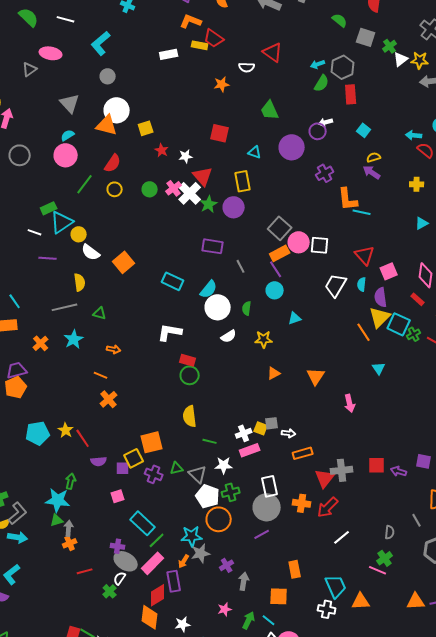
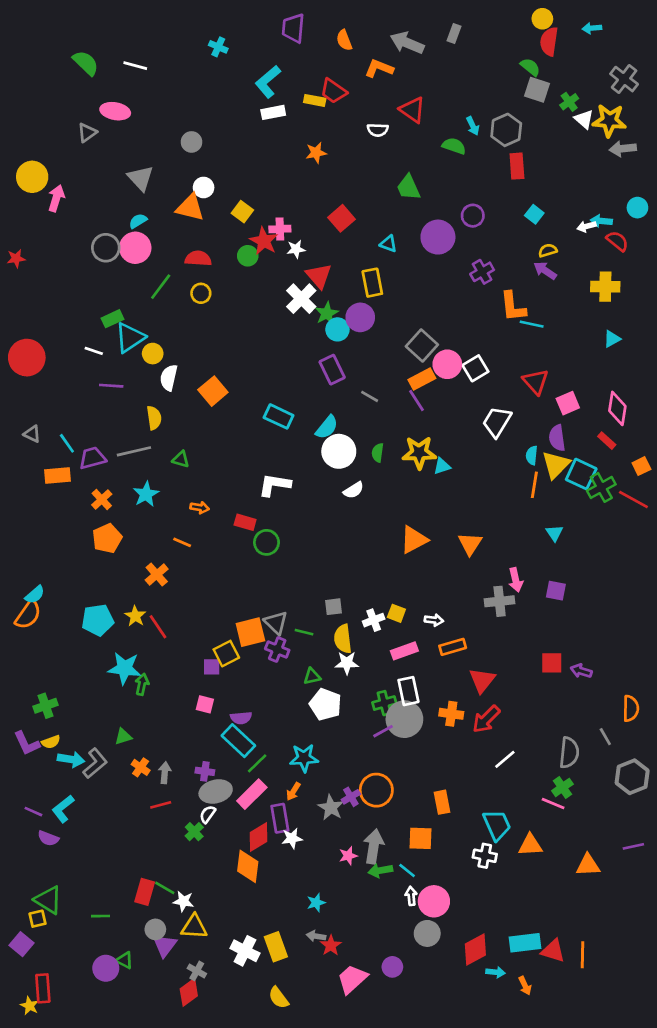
green semicircle: (340, 20) -> (530, 67), moved
orange L-shape: (191, 21) -> (379, 68), moved
cyan L-shape: (101, 43) -> (268, 82), moved
white triangle: (401, 59) -> (584, 119), turned -42
yellow star: (420, 60) -> (609, 121), size x1.4
cyan arrow: (318, 64) -> (473, 126), turned -96
green semicircle: (322, 83) -> (454, 146), moved, turned -102
orange star: (222, 84) -> (316, 153), moved
white circle: (117, 110) -> (204, 187), size x0.6
white arrow: (326, 122) -> (587, 226), moved
yellow square: (146, 128) -> (242, 212), turned -35
red square: (220, 133) -> (341, 218), turned 36
red star: (162, 150) -> (264, 241), size x1.5
gray circle: (20, 155) -> (106, 248), moved
red semicircle: (113, 163) -> (198, 258), turned -120
yellow cross: (417, 184) -> (605, 287), size x1.5
pink cross: (174, 188) -> (280, 229), moved, turned 35
green circle: (150, 189) -> (248, 256), moved
white square: (320, 245) -> (475, 368), turned -36
purple rectangle: (213, 246) -> (332, 370), turned 55
white semicircle: (91, 252) -> (169, 378), turned 66
gray line: (241, 266) -> (370, 396), turned -32
cyan semicircle: (362, 284) -> (532, 455), moved
cyan circle: (275, 290) -> (337, 329), moved
orange line: (364, 332) -> (534, 485), turned 42
green cross: (414, 334) -> (601, 487), size x1.5
yellow star: (264, 339) -> (419, 453), moved, size x1.4
red rectangle: (188, 360) -> (245, 522), moved
purple trapezoid: (17, 370) -> (92, 458), moved
orange triangle: (274, 373) -> (414, 540), size x1.6
green circle: (190, 375) -> (266, 542), moved
orange pentagon: (16, 387) -> (107, 538), moved
orange cross: (109, 399) -> (157, 575), moved
yellow semicircle: (190, 416) -> (343, 639), moved
gray square: (272, 423) -> (333, 607), moved
green line: (210, 441) -> (304, 632), moved
pink rectangle: (250, 450) -> (404, 651), moved
purple semicircle: (99, 461) -> (241, 718), moved
purple square: (424, 461) -> (556, 591), moved
green triangle: (177, 468) -> (312, 676), moved
gray cross: (342, 470) -> (500, 601), moved
purple cross: (154, 474) -> (277, 650), moved
gray triangle: (198, 474) -> (276, 623), moved
green cross: (231, 492) -> (384, 703), moved
pink square: (118, 496) -> (205, 704), turned 32
cyan star: (58, 500) -> (125, 668), moved
gray L-shape: (18, 513) -> (95, 763), moved
orange circle: (219, 519) -> (376, 790), moved
gray arrow: (69, 528) -> (165, 773), moved
gray semicircle: (390, 532) -> (569, 753), size x1.6
purple line: (262, 534) -> (383, 731), moved
orange cross: (70, 543) -> (141, 767), turned -32
gray star: (201, 553) -> (331, 808), moved, turned -30
gray ellipse: (126, 561) -> (216, 791), turned -45
gray arrow: (244, 581) -> (374, 846), moved, size x1.4
orange triangle: (416, 601) -> (588, 865), moved
green arrow: (249, 620) -> (380, 870), turned -126
white star: (183, 624) -> (292, 838), moved

